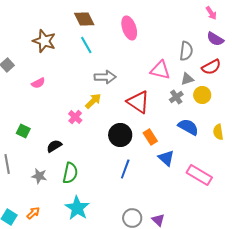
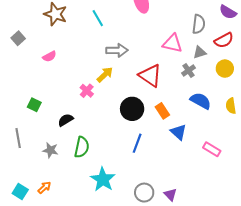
yellow circle: (202, 95) -> (225, 69), moved
pink rectangle: (199, 175) -> (212, 149), size x0.7
cyan star: (77, 208) -> (103, 179), moved

